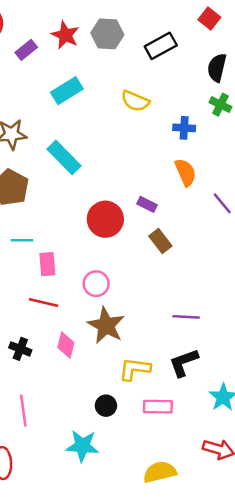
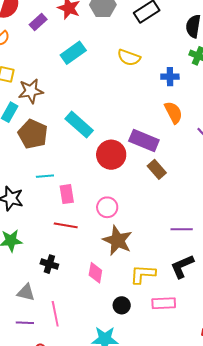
cyan rectangle: (64, 157) -> (79, 125), moved
purple rectangle: (147, 204) -> (144, 140), size x1.8
pink diamond: (66, 345) -> (95, 273), moved

